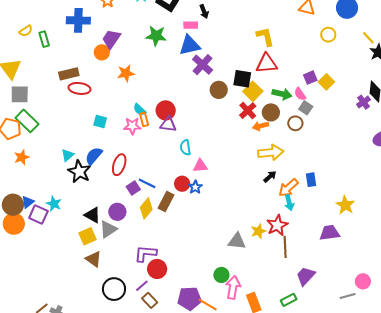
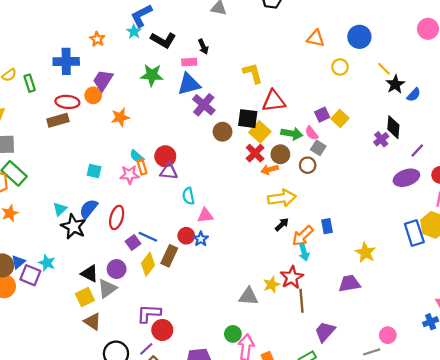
yellow L-shape: (265, 37) -> (253, 73), moved
red ellipse: (80, 88) -> (67, 102), moved

